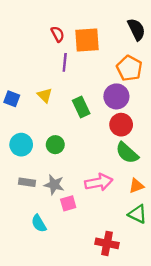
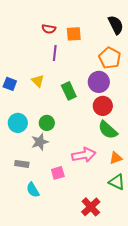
red semicircle: (58, 34) -> (49, 29), turned 128
orange square: (87, 40) -> (74, 34), size x0.7
gray rectangle: (27, 182) -> (22, 164), moved
gray star: (54, 185) -> (40, 142), moved, turned -30
red cross: (107, 243) -> (91, 207), turned 36

